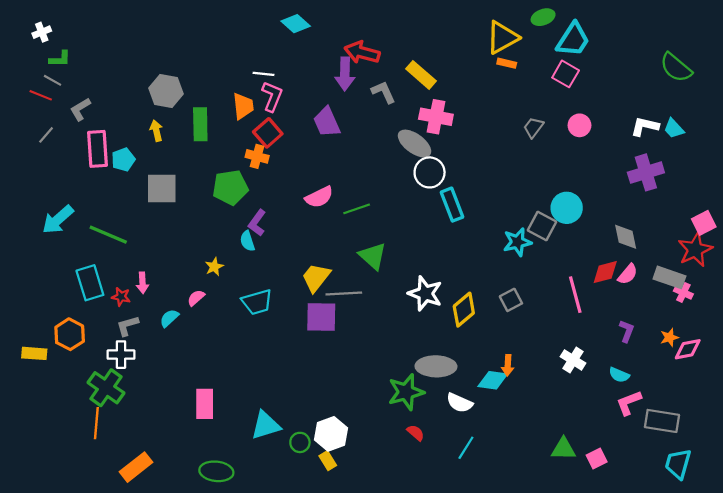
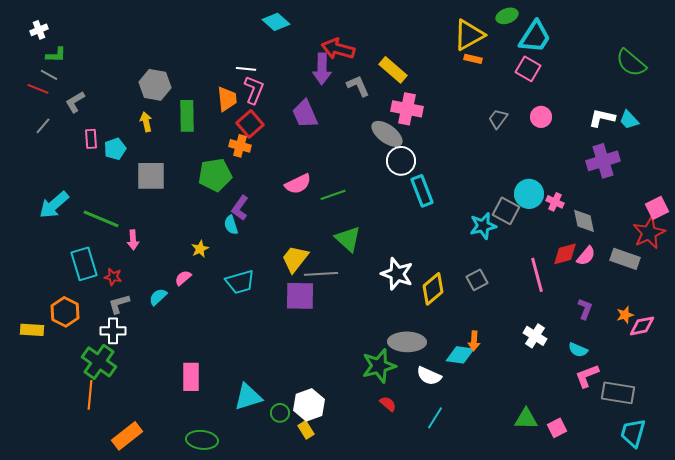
pink rectangle: (97, 149) -> (91, 139), size x0.6
pink arrow: (142, 283) -> (133, 240), moved
pink cross: (683, 292) -> (555, 202), moved

